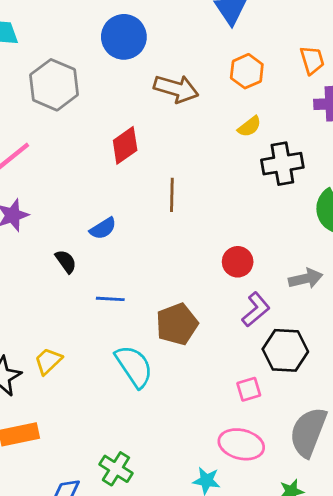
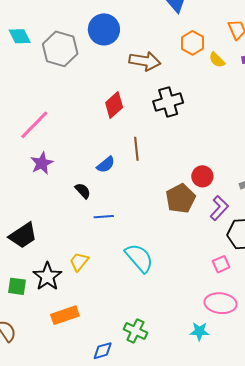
gray hexagon: (54, 85) -> (60, 49), moved
yellow semicircle: (249, 127) -> (217, 60), moved, turned 90
black cross: (282, 164) -> (168, 102), moved
brown line: (172, 195) -> (136, 149), moved
blue line: (110, 299) -> (104, 217), moved
brown pentagon: (177, 324) -> (181, 199), moved

